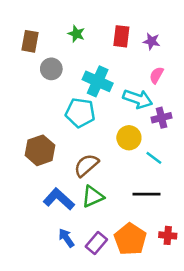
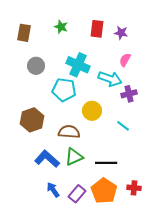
gray circle: (51, 69) -> (36, 66), moved
yellow circle: (129, 138) -> (92, 111), moved
brown semicircle: (86, 165) -> (69, 132), turned 45
black line: (146, 194) -> (106, 163), moved

